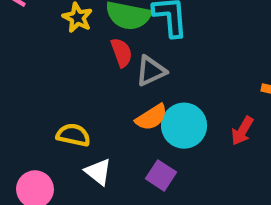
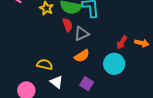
cyan circle: (184, 126) -> (114, 64), moved
red arrow: (242, 131) -> (122, 43), moved

